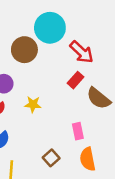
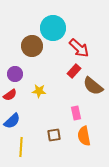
brown square: (51, 158) -> (54, 135), turned 32

